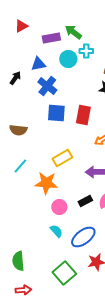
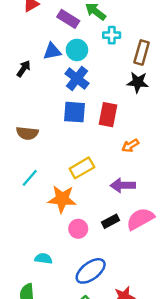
purple rectangle: (51, 38) -> (68, 19), turned 42
cyan circle: (68, 59) -> (77, 50), moved
blue cross: (47, 86) -> (77, 79), moved
cyan semicircle: (56, 231) -> (43, 259), moved, turned -40
blue ellipse: (83, 237) -> (91, 271), moved

